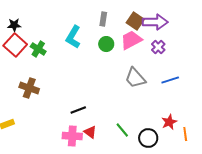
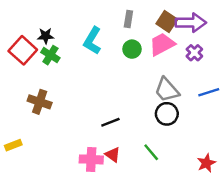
black star: (14, 25) -> (46, 36), moved
black line: (78, 110) -> (110, 122), moved
red star: (169, 122) -> (206, 163), moved
black circle: (148, 138) -> (167, 114), moved

